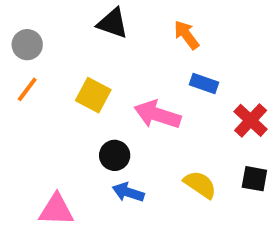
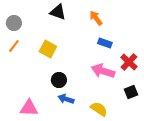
pink arrow: (157, 115) -> (103, 71), moved
black square: (254, 179) -> (131, 92), turned -32
yellow semicircle: (200, 185) -> (99, 109), moved

